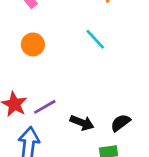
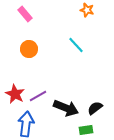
black arrow: (82, 123) -> (66, 108), size x1.4

